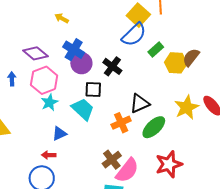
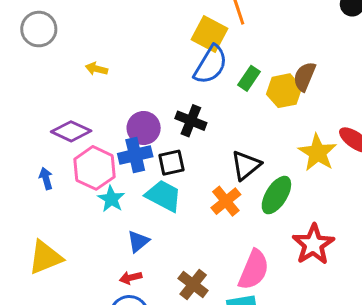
blue cross: (74, 50) -> (135, 155), moved, turned -30
brown cross: (112, 160) -> (193, 284), moved

